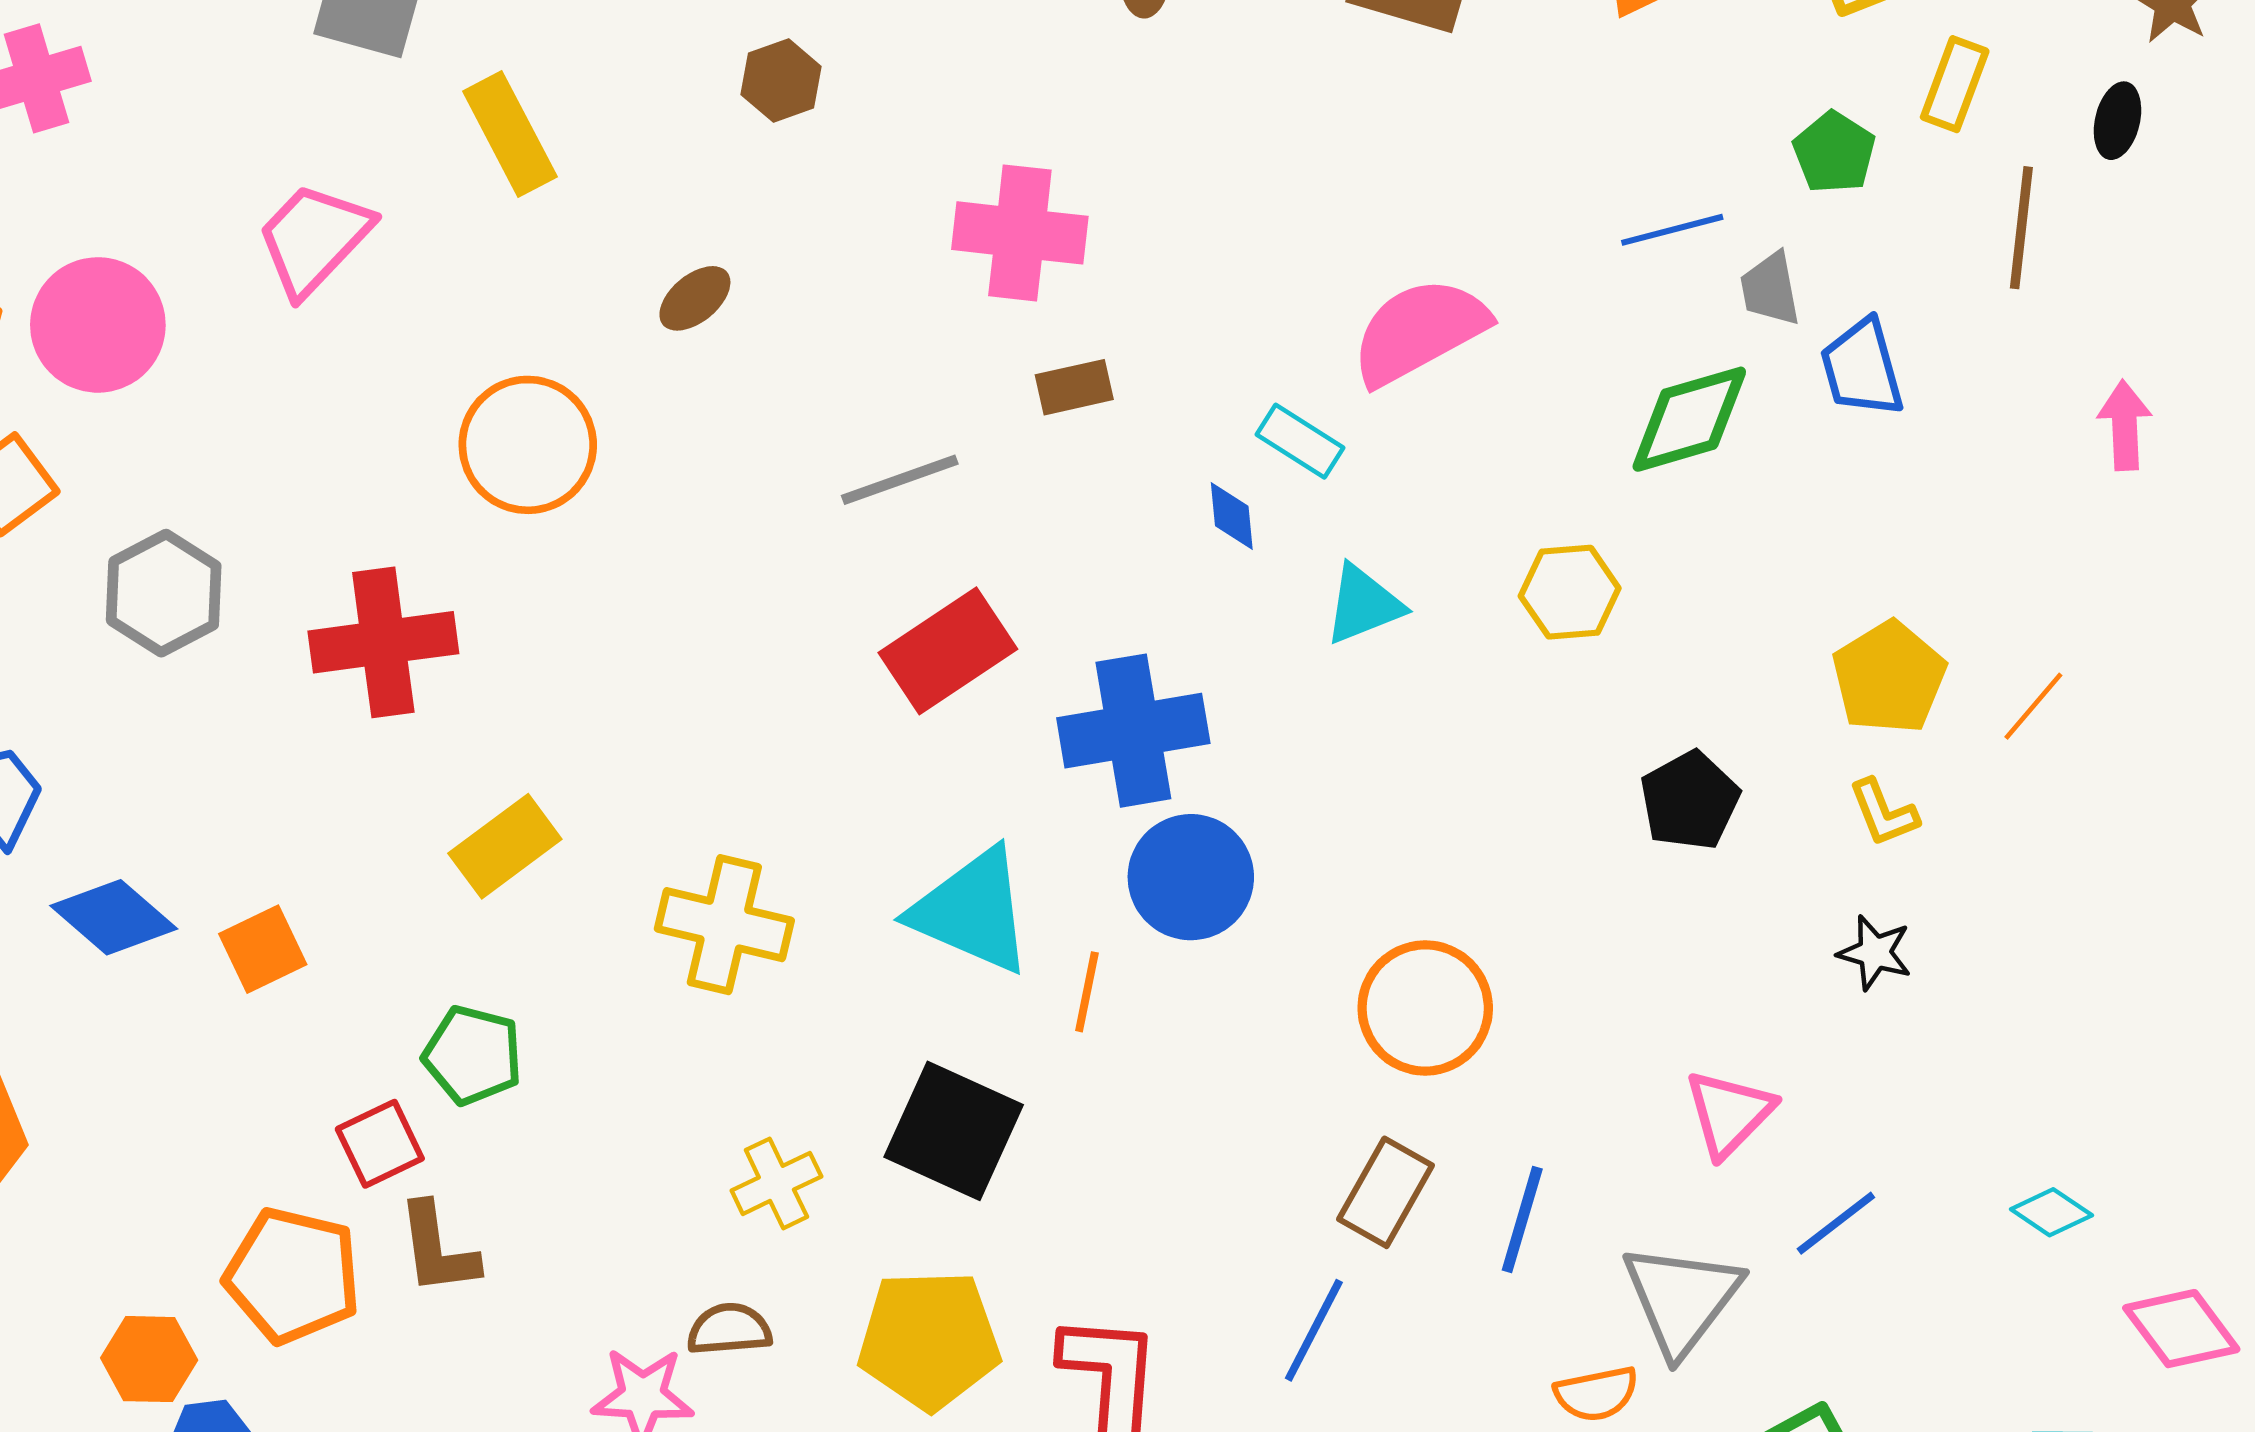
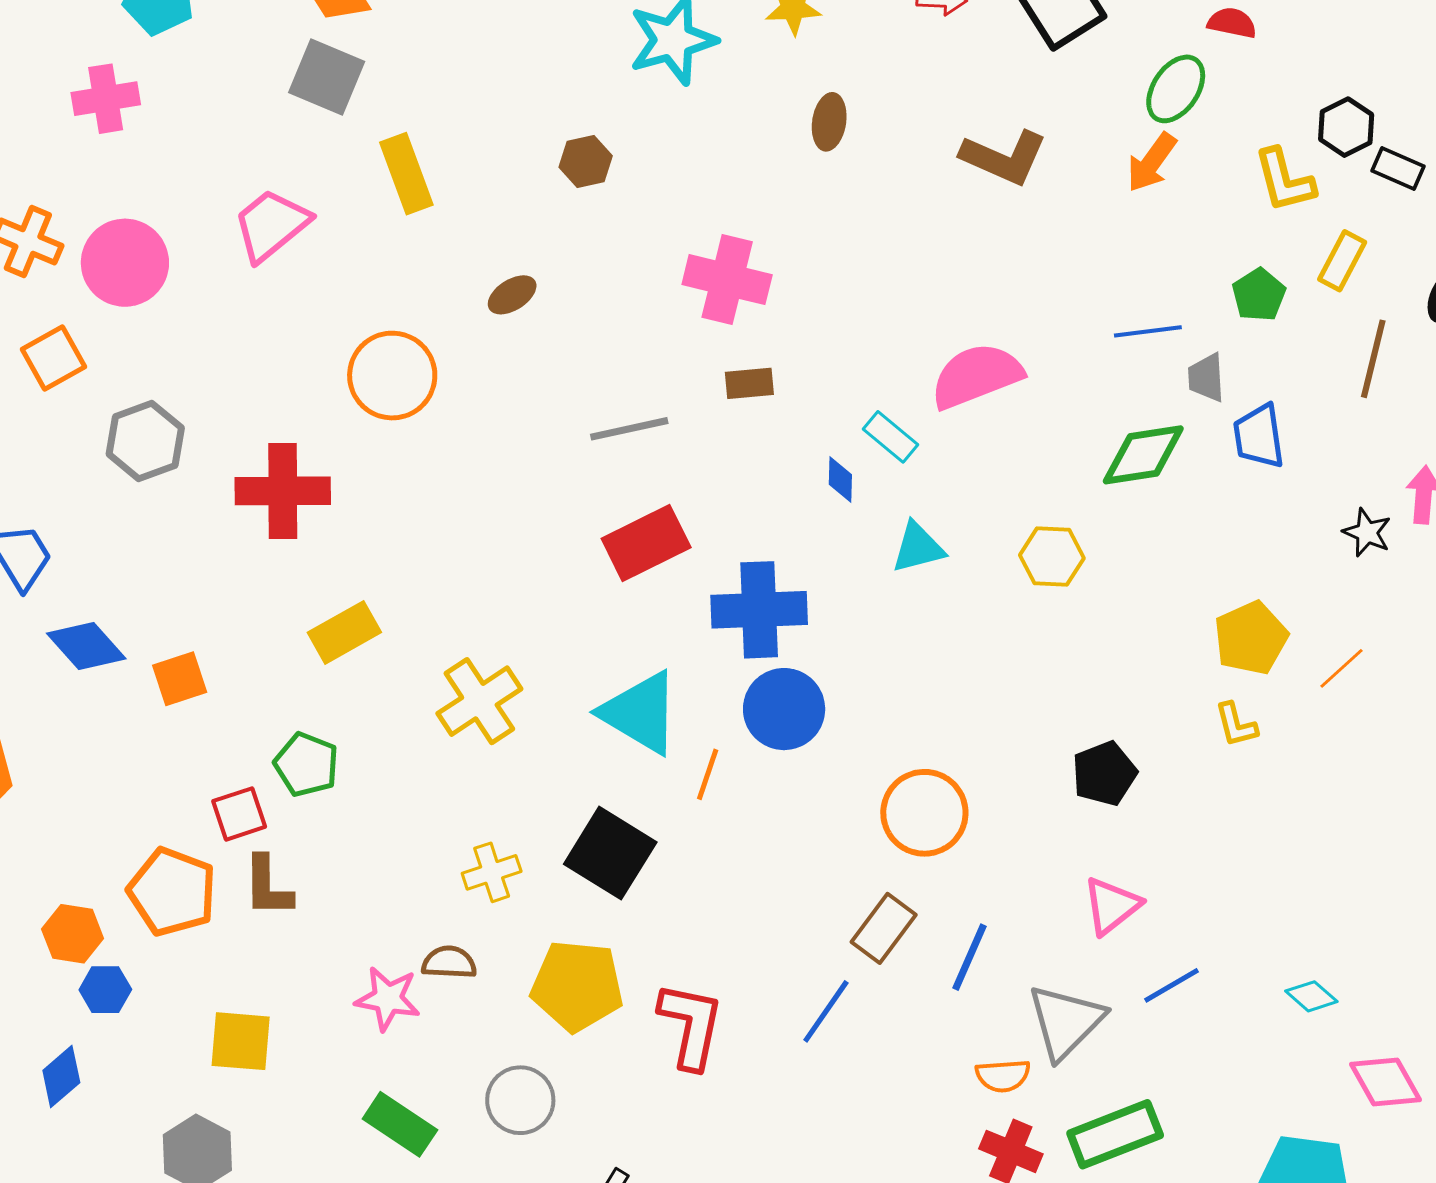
black pentagon: (1690, 801) -> (1104, 774), moved
yellow cross: (724, 925) -> (479, 701), turned 36
black star: (1875, 953) -> (1367, 533), moved

